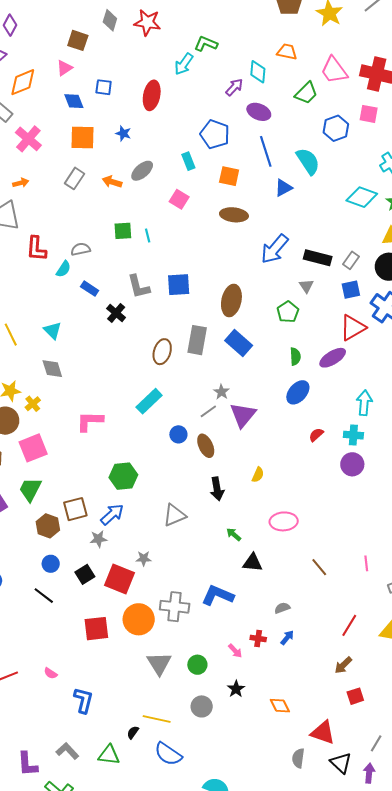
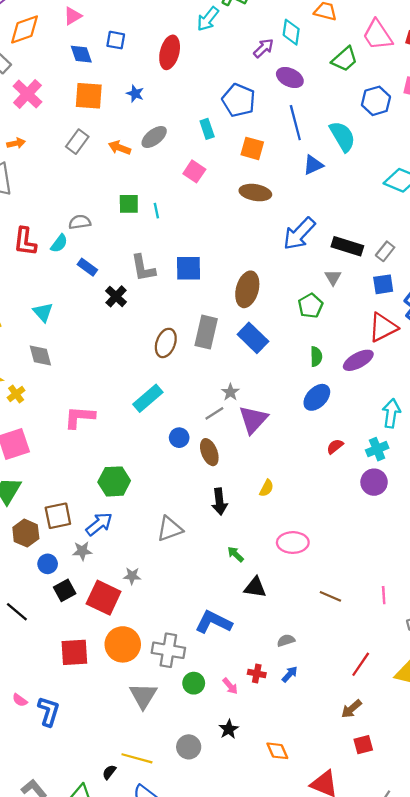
red L-shape: (36, 249) -> (25, 242), moved
cyan cross: (353, 435) -> (377, 449), turned -30
blue circle: (51, 564) -> (48, 564), moved
brown line: (319, 567) -> (330, 596), turned -30
gray cross: (175, 607) -> (168, 650), moved
green circle: (197, 665) -> (194, 683), moved
blue L-shape: (83, 700) -> (49, 711), moved

